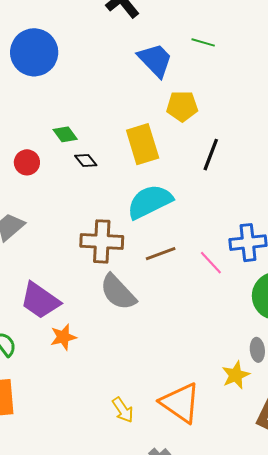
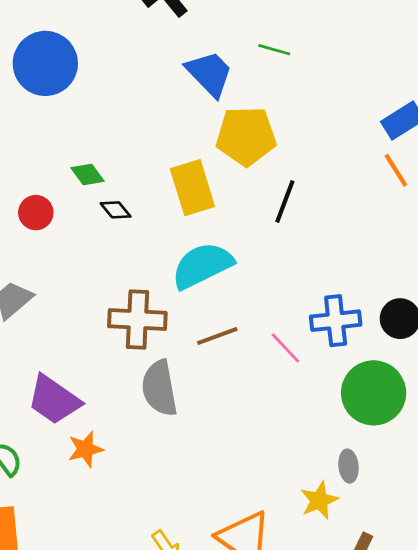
yellow pentagon: (182, 106) -> (246, 136), size x1.4
gray semicircle: (118, 292) -> (159, 388), turned 33

